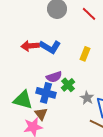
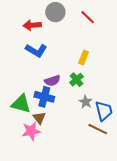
red arrow: (30, 46) -> (32, 25), moved
blue L-shape: (50, 47) -> (36, 50), moved
green cross: (68, 85) -> (77, 80), moved

